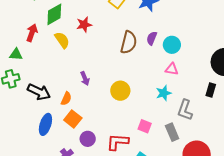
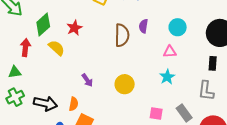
cyan circle: (172, 45) -> (178, 27), moved
gray L-shape: (185, 110) -> (206, 91), moved

